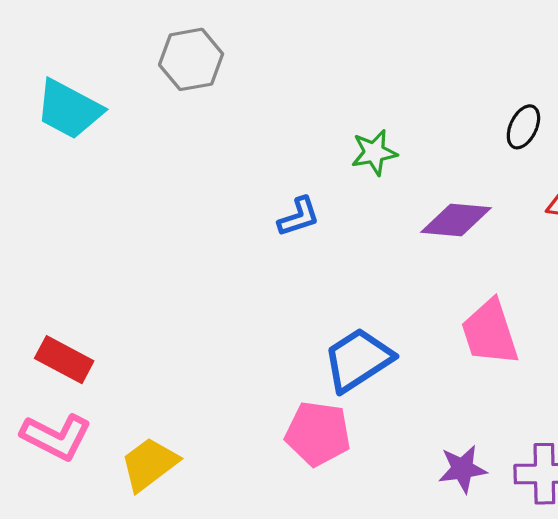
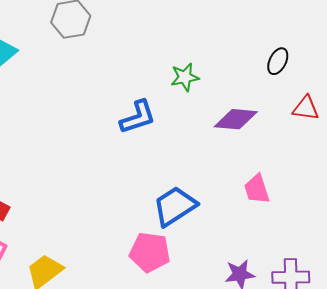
blue L-shape: (299, 217) -> (138, 117), size x1.4
pink trapezoid: (490, 332) -> (257, 189), size x0.7

